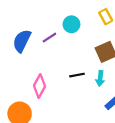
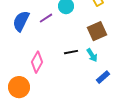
cyan arrow: (100, 78) -> (92, 55), turned -40

